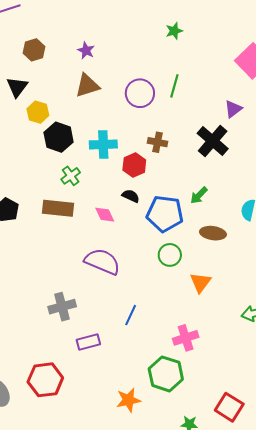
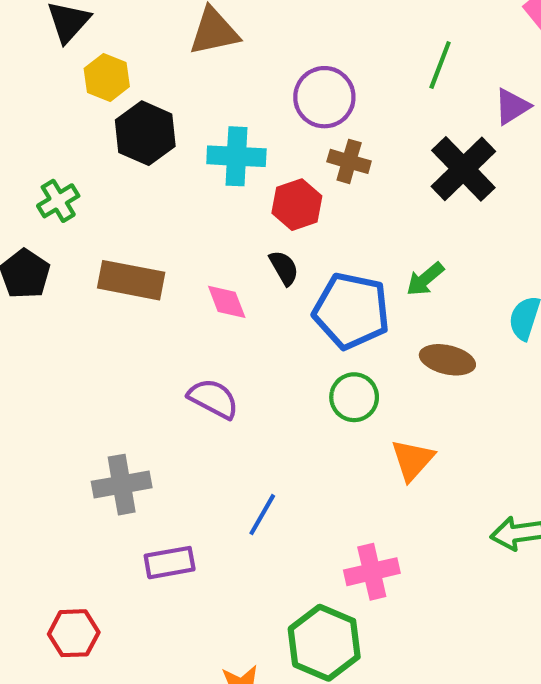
green line: (174, 86) -> (440, 65), moved
purple circle: (140, 93) -> (324, 97), moved
green cross: (71, 176) -> (58, 201), moved
black semicircle: (131, 196) -> (284, 268), turned 30
purple semicircle: (102, 262) -> (213, 399), size x0.7
red hexagon: (45, 380) -> (74, 633), size x0.7

